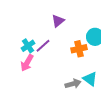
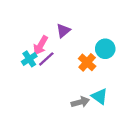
orange cross: (79, 49) -> (87, 62), turned -35
pink arrow: (27, 63) -> (41, 45), moved

